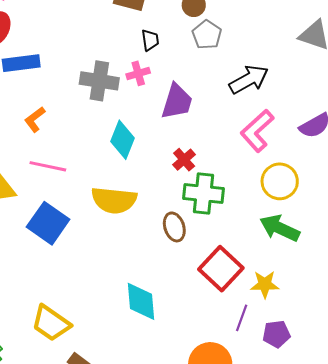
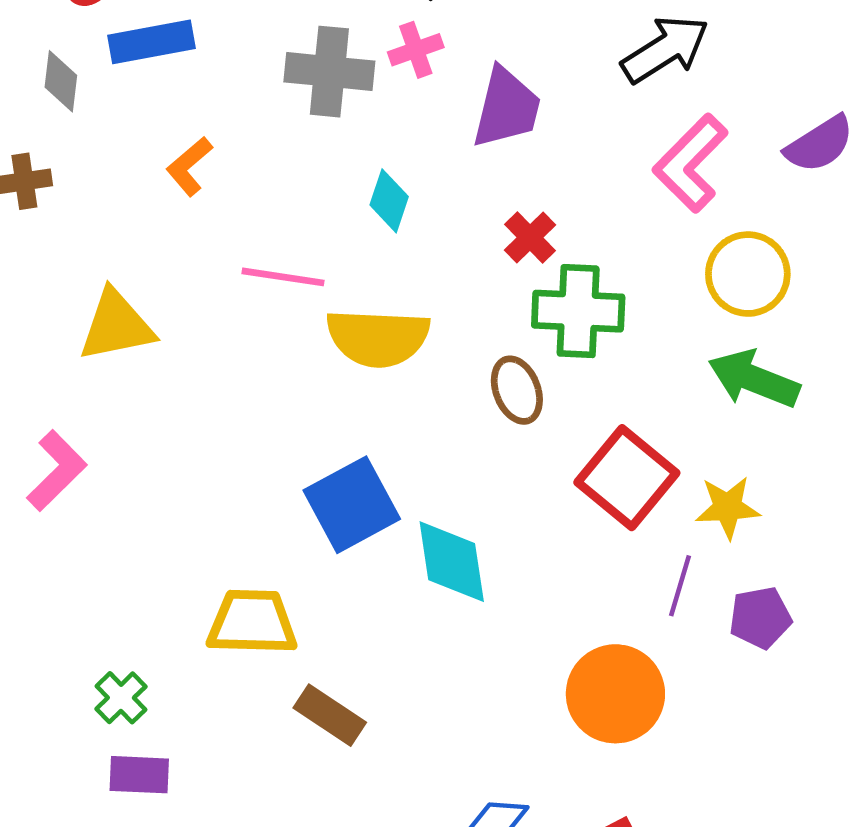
cyan diamond: (123, 140) -> (389, 201), size x0.7
pink line: (48, 166) -> (283, 277), moved
blue square: (48, 223) -> (352, 505), moved, turned 30
yellow trapezoid: (51, 323) -> (252, 622), turned 150

